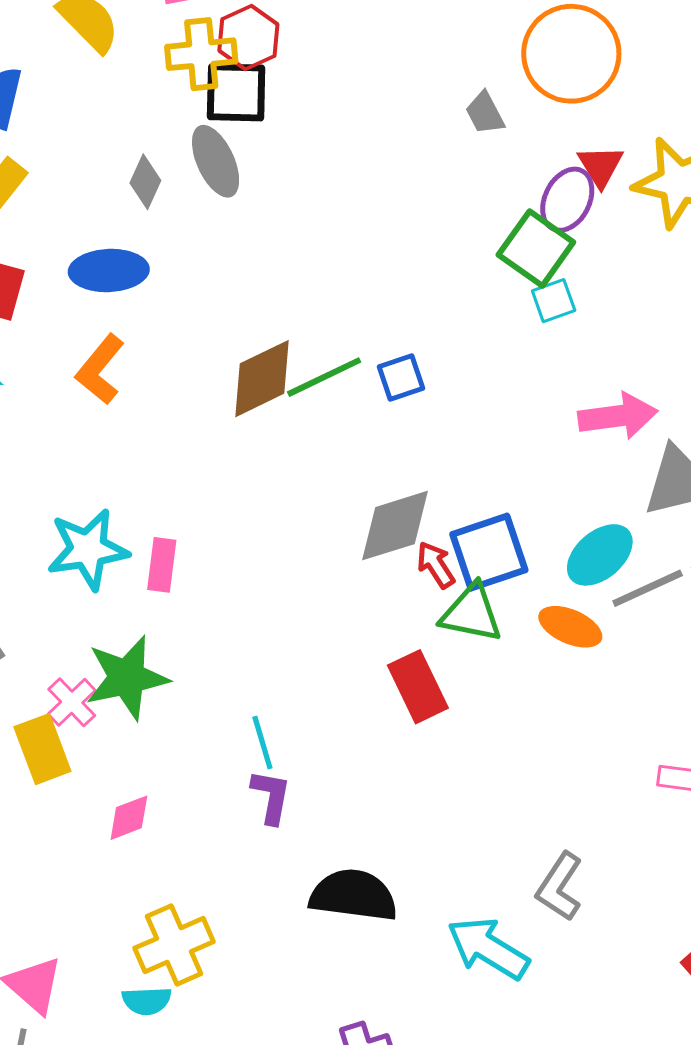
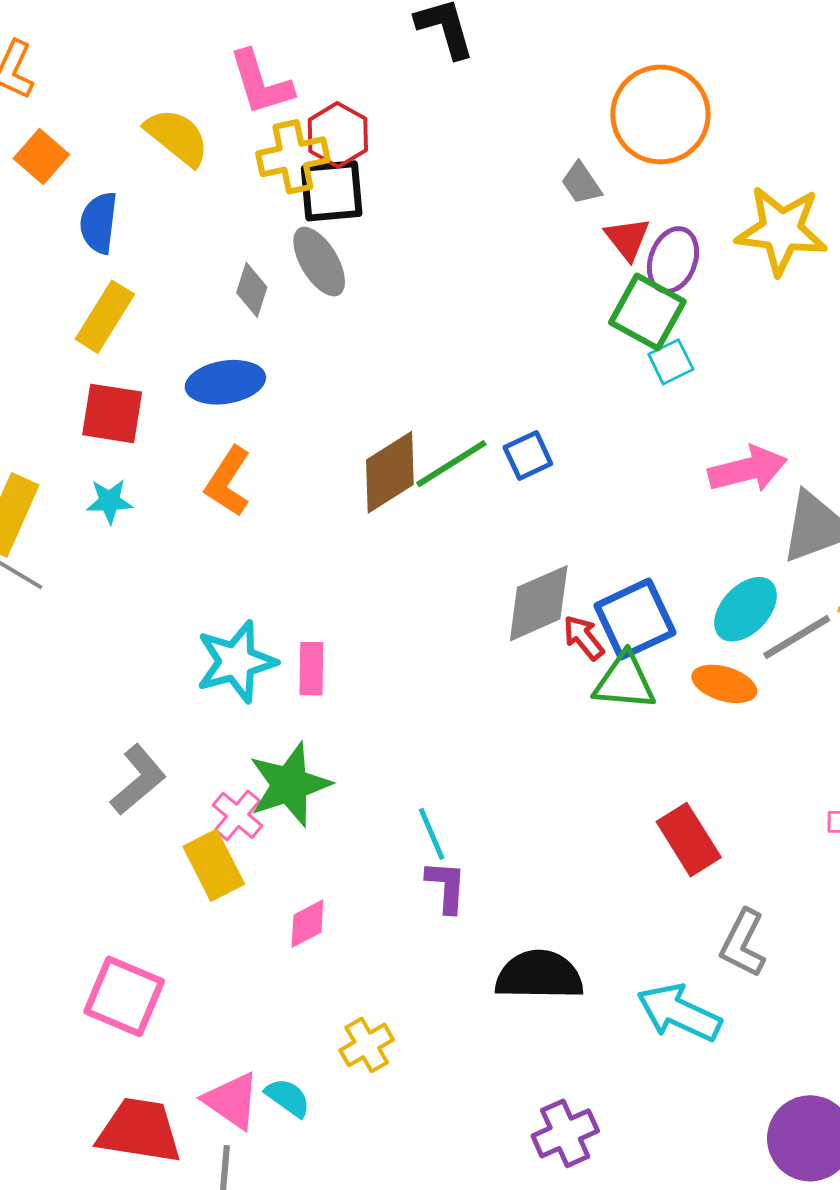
red triangle: (601, 166) -> (627, 239), moved
red rectangle: (418, 687) -> (689, 840), moved
yellow cross: (174, 945) -> (367, 1045), size x0.7
cyan semicircle: (147, 1001) -> (288, 1098), moved, turned -135

